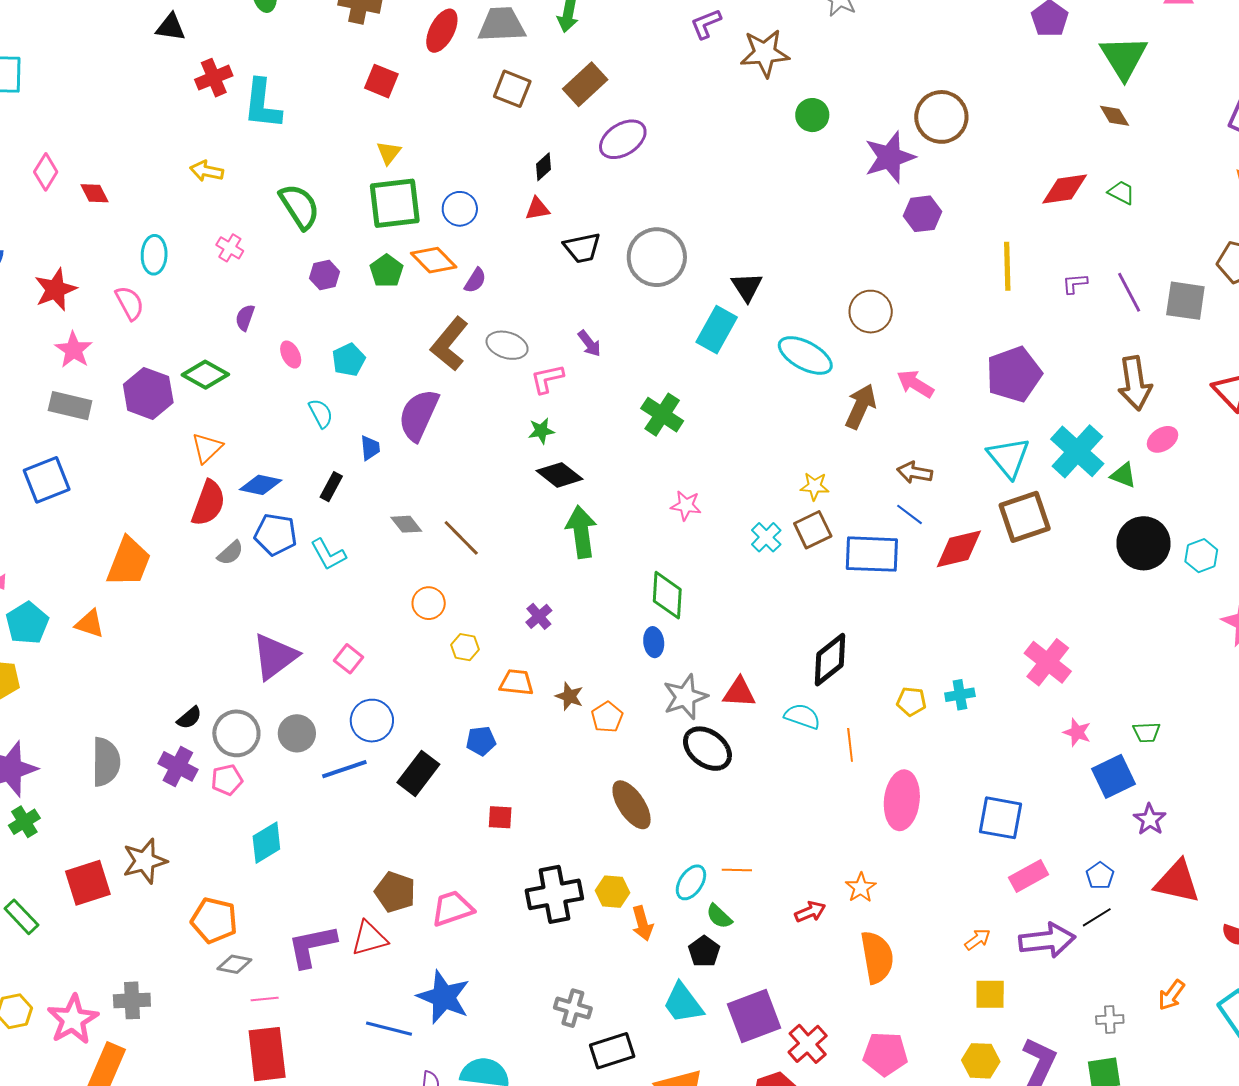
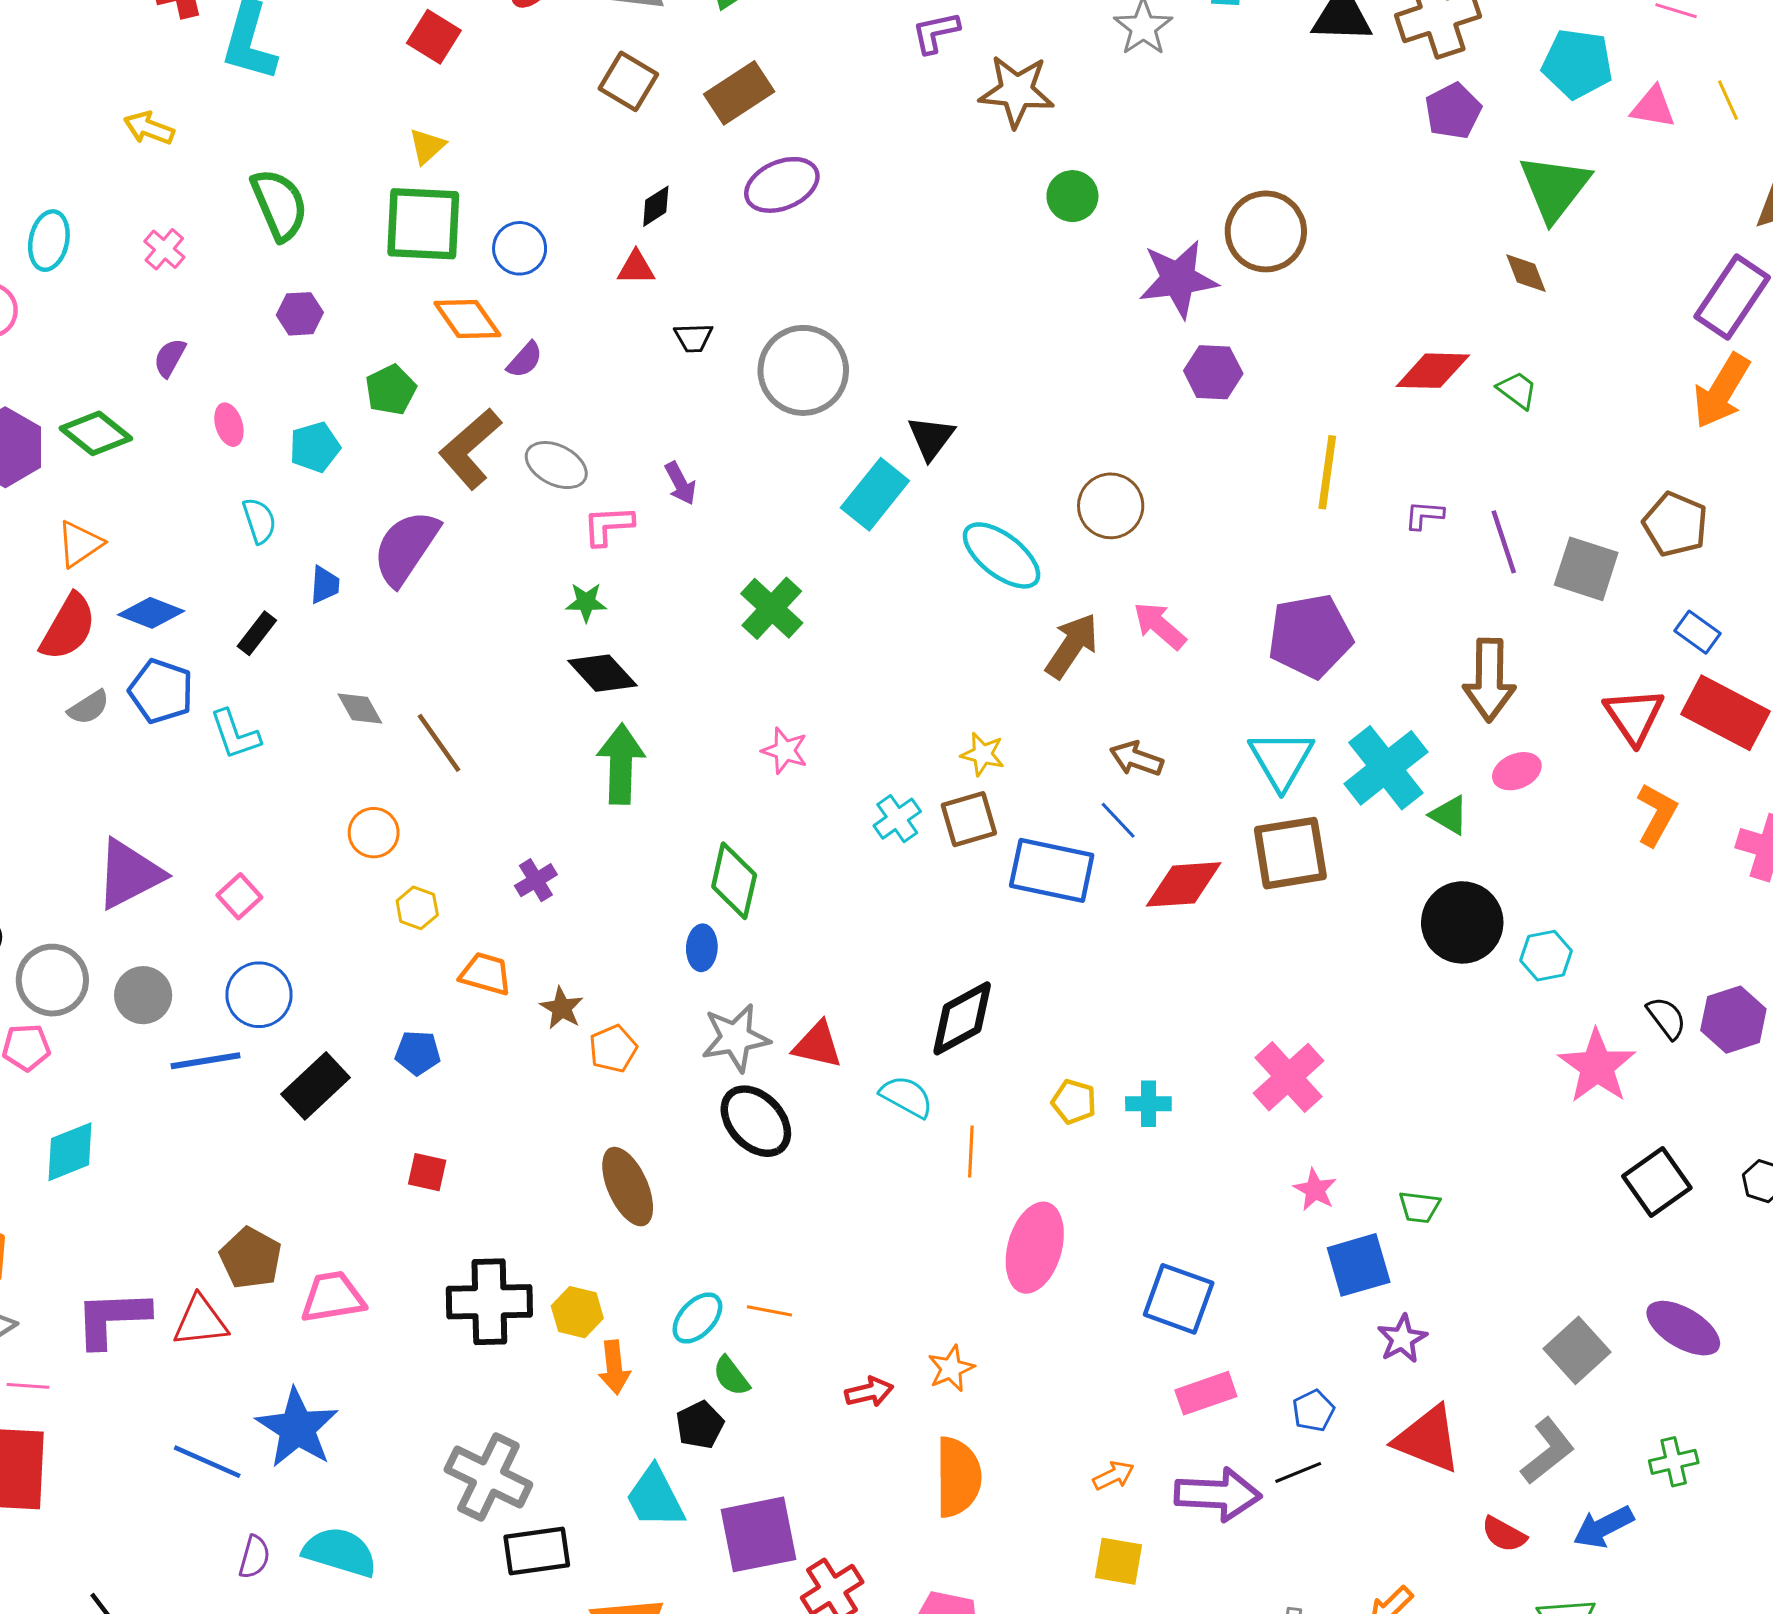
black trapezoid: (582, 248) -> (694, 338), size x0.7
green pentagon: (387, 271) -> (391, 390), moved
gray cross: (573, 1008) -> (488, 1477), size x1.5

